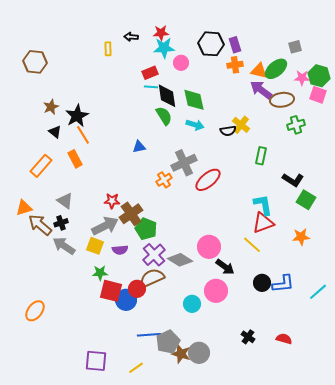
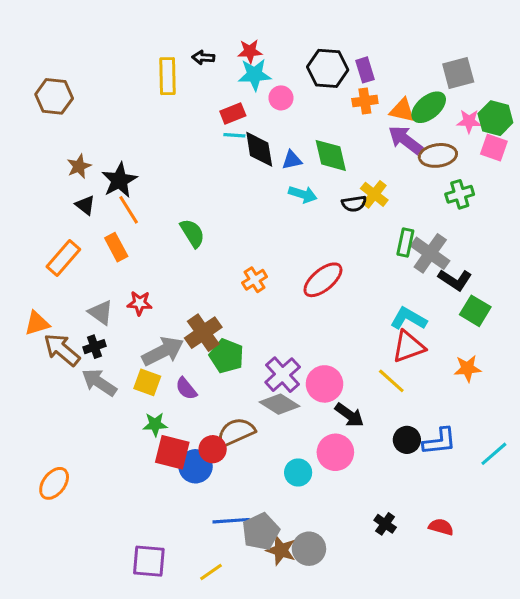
gray square: (295, 47) -> (458, 73), size x1.5
yellow rectangle: (108, 49) -> (168, 76), size x1.6
green diamond: (194, 100) -> (331, 155), moved
green semicircle: (164, 116) -> (192, 233), moved
blue triangle: (139, 147) -> (292, 160), moved
gray cross: (184, 163) -> (430, 253), moved, turned -30
red star: (112, 201) -> (140, 303), moved
cyan L-shape: (263, 205) -> (408, 319), turned -50
purple semicircle: (120, 250) -> (186, 389), turned 56
purple cross: (154, 255) -> (283, 375), moved

